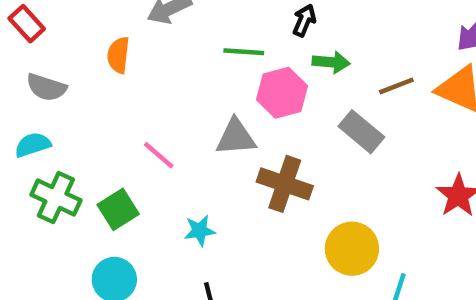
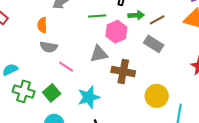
brown line: (396, 86) -> (157, 20), moved
gray semicircle: (46, 87) -> (49, 47), moved
cyan star: (200, 231) -> (89, 97), size x1.6

